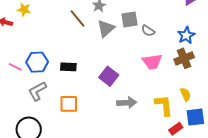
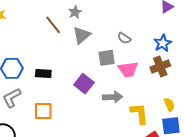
gray square: (130, 19) -> (107, 58), moved
yellow semicircle: (185, 94) -> (169, 105), moved
gray arrow: (127, 103) -> (113, 97), moved

